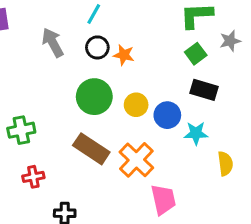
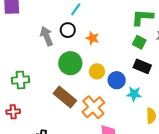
gray arrow: (53, 43) -> (46, 36), moved
black circle: (97, 47) -> (68, 30), moved
green square: (196, 54) -> (139, 42), turned -32
red cross: (33, 177) -> (13, 112), moved

